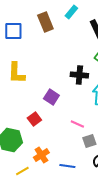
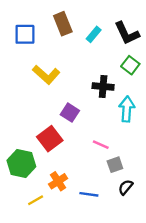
cyan rectangle: (71, 12) -> (94, 34), moved
yellow L-shape: (16, 73) -> (46, 75), moved, turned -50
red square: (34, 119) -> (50, 139), size x1.5

